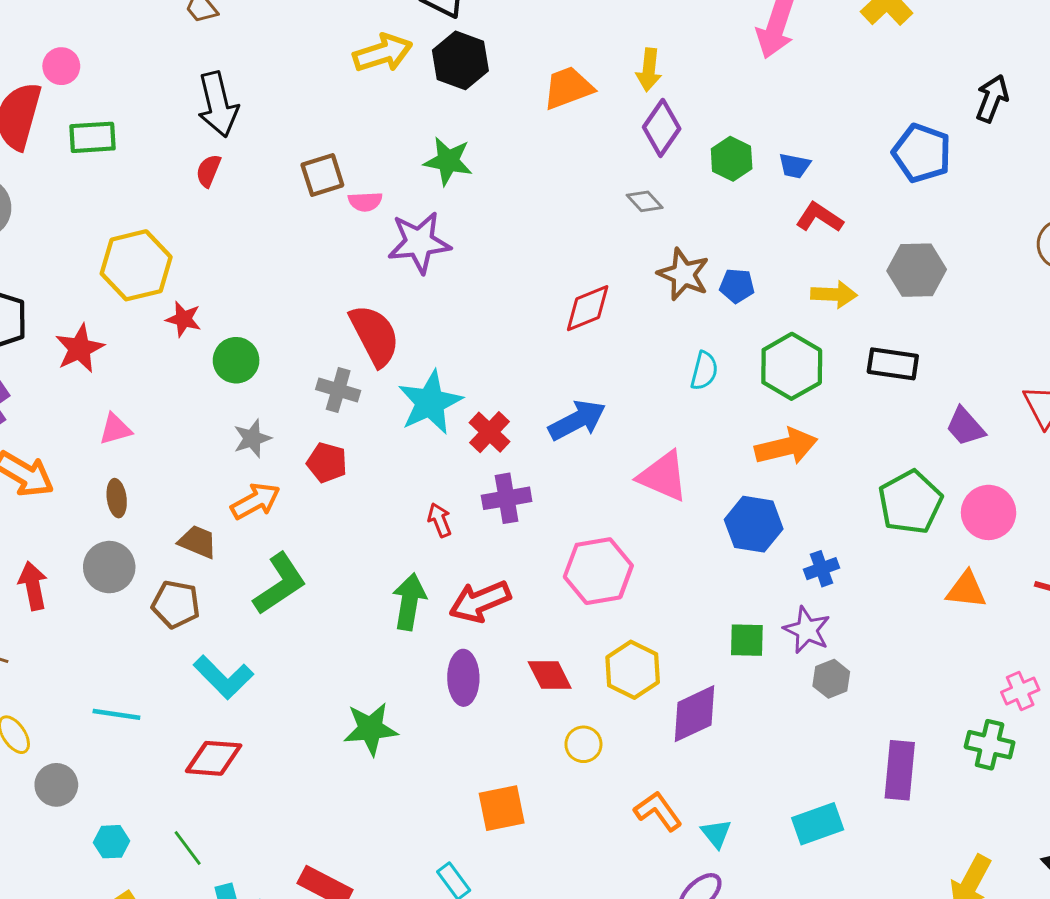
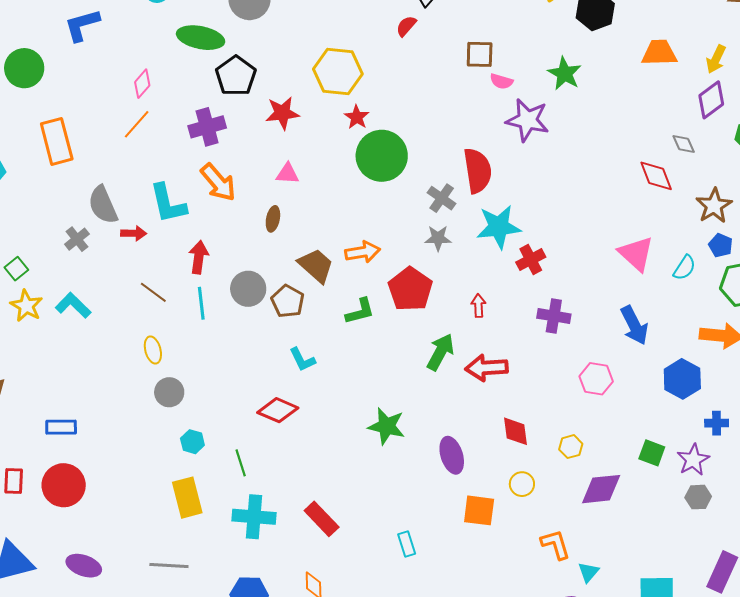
brown star: (683, 274) -> (714, 206), moved
blue pentagon: (737, 286) -> (721, 245), moved
red diamond: (588, 308) -> (656, 176), moved, turned 72
green circle: (236, 360) -> (382, 156), size x1.6
blue arrow: (577, 420) -> (634, 325), moved, turned 72
gray star: (252, 438) -> (438, 238), moved
red pentagon: (327, 463) -> (410, 289), moved, size x1.6
pink triangle: (663, 476) -> (636, 254), moved
purple cross: (507, 498) -> (554, 316), moved
brown trapezoid: (198, 542) -> (316, 265), size x1.4
gray circle: (109, 567) -> (248, 289), moved
pink hexagon: (598, 571) -> (596, 379), moved, size x0.7
green L-shape: (280, 584) -> (360, 311), size x0.7
yellow hexagon: (633, 670) -> (571, 447), size x0.6
cyan L-shape: (223, 677) -> (302, 360), size x0.7
purple ellipse: (463, 678) -> (452, 455), moved, turned -36
cyan line: (116, 714) -> (201, 303), moved, turned 56
orange square: (502, 808) -> (479, 510), moved

